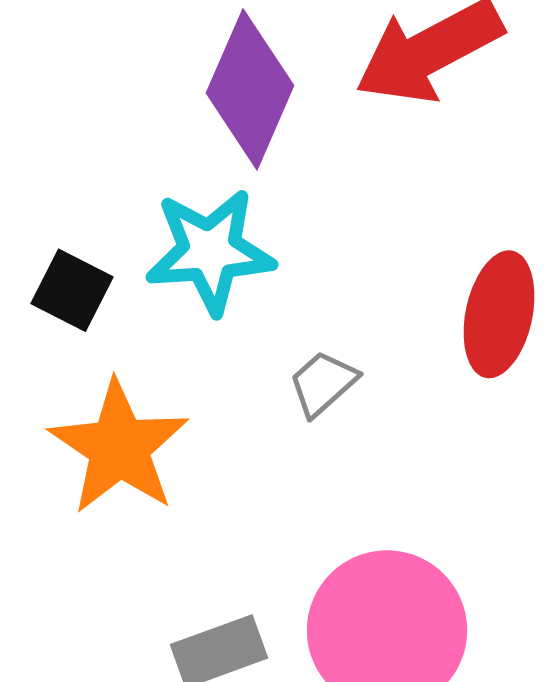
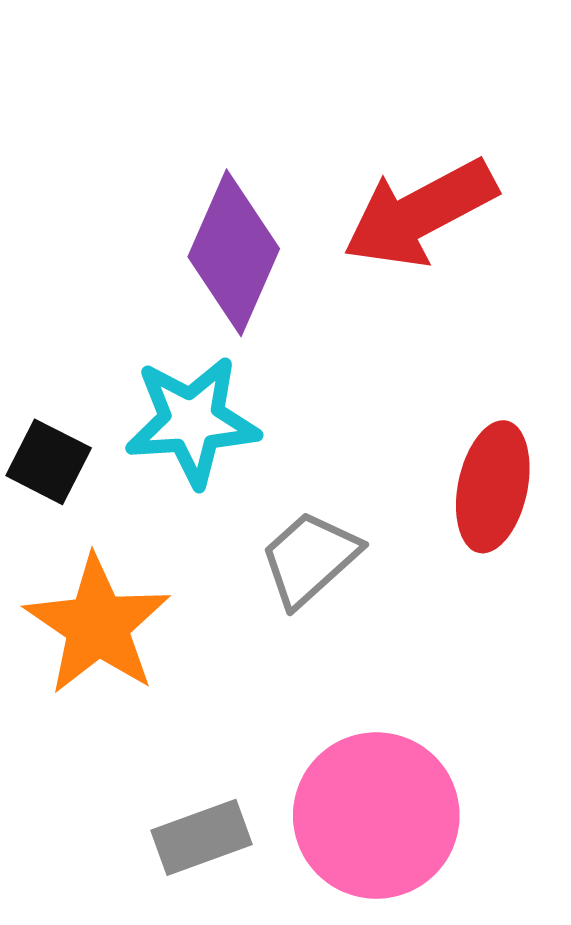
gray trapezoid: (323, 383) -> (310, 559), size x1.4

